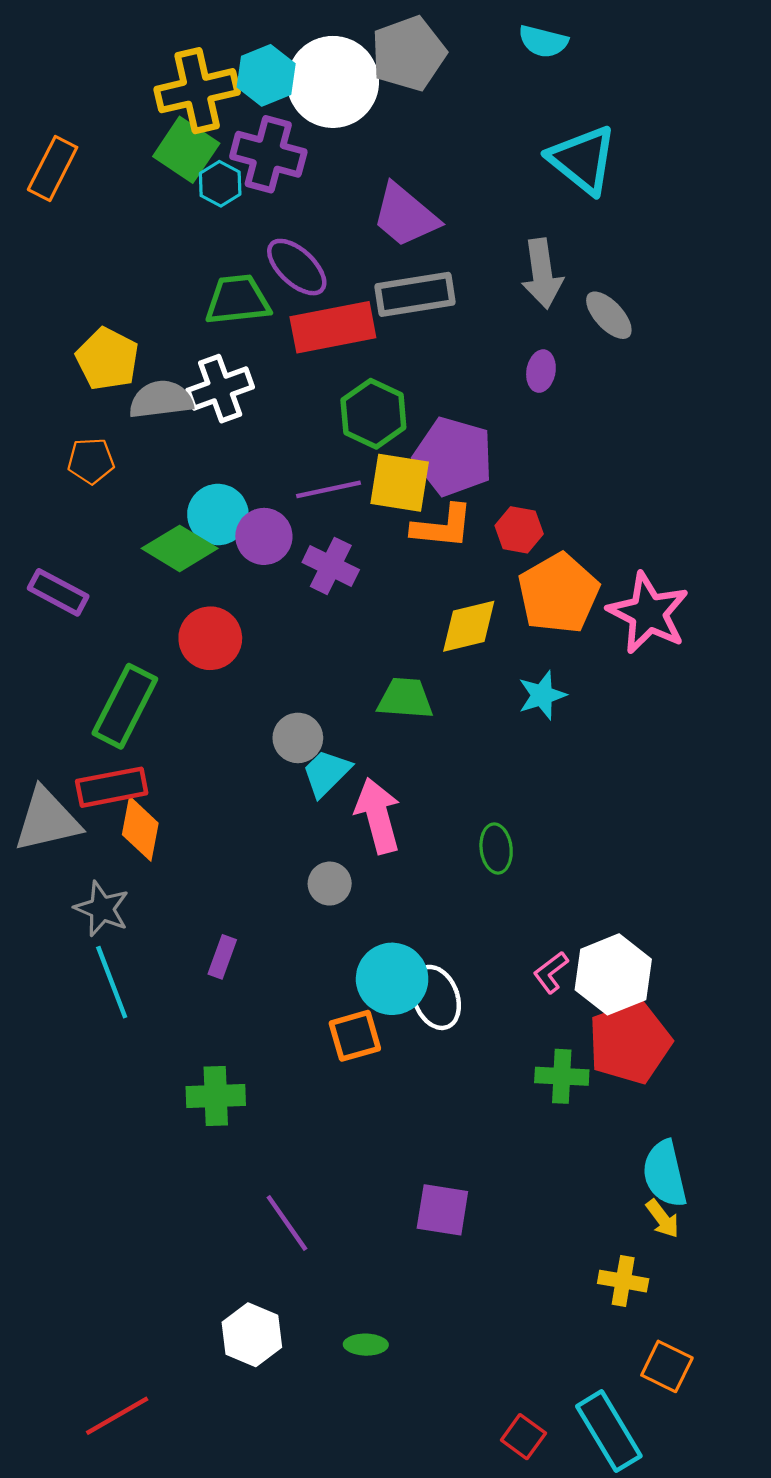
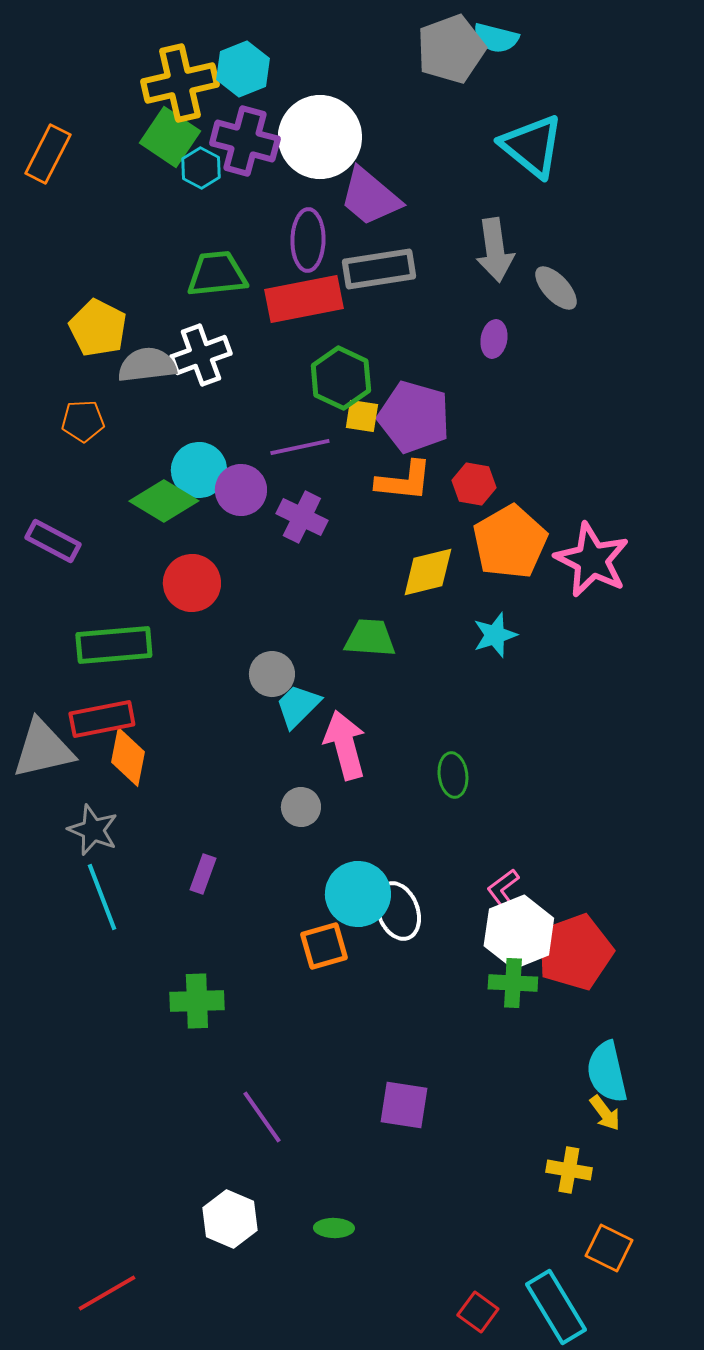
gray pentagon: (408, 53) -> (451, 49), moved
white circle: (333, 82) -> (320, 137), moved
purple ellipse: (297, 267) -> (308, 240), moved, turned 48
yellow square: (400, 483) -> (362, 416), moved, size x0.6
green rectangle: (125, 706) -> (114, 645), turned 58
white hexagon: (613, 974) -> (519, 932), moved

